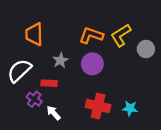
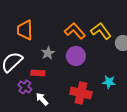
orange L-shape: (91, 35) -> (75, 31), turned 30
yellow L-shape: (121, 35) -> (101, 31), turned 85
cyan star: (130, 108) -> (109, 82), moved

